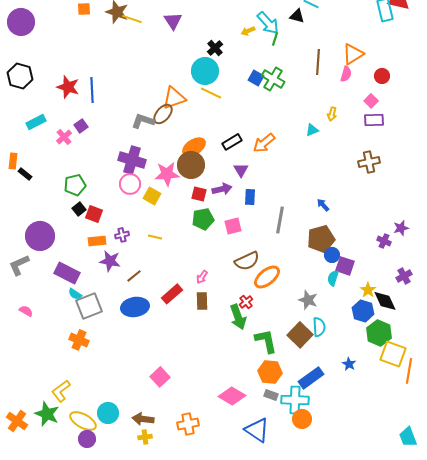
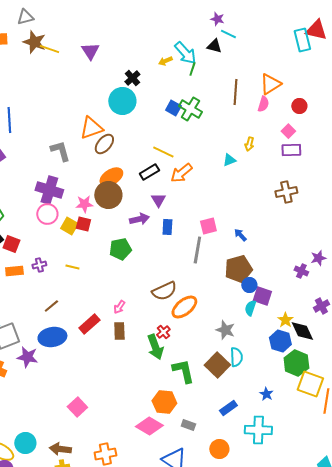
yellow line: (211, 93) -> (163, 152), moved
brown ellipse: (163, 114) -> (104, 144), moved
gray L-shape: (143, 121) -> (60, 151), turned 55
pink star: (167, 174) -> (84, 204), size x0.7
red square: (199, 194) -> (83, 224), moved
pink square: (233, 226) -> (208, 226), moved
purple star: (110, 261) -> (27, 357), moved
orange hexagon: (270, 372) -> (164, 402), moved
blue rectangle: (311, 378) -> (228, 408), size x0.7
cyan cross: (295, 400) -> (258, 430), moved

